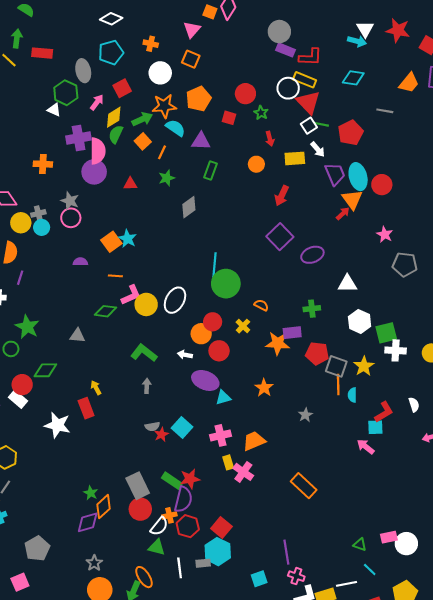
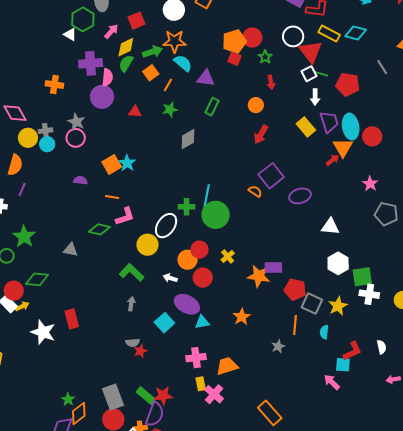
yellow rectangle: (305, 80) -> (329, 34), moved
orange pentagon: (199, 99) -> (234, 42), moved
gray line: (385, 111) -> (382, 67), turned 42
red pentagon: (351, 133) -> (348, 84), turned 30
white arrow: (318, 149) -> (315, 97), turned 35
pink semicircle: (98, 151) -> (107, 77), size x0.7
yellow rectangle: (295, 158) -> (306, 127), moved, turned 48
red arrow: (282, 196) -> (261, 134), moved
yellow circle: (146, 304) -> (148, 245), moved
orange semicircle: (261, 305) -> (255, 191), moved
green cross: (312, 309) -> (187, 207), moved
orange line: (338, 384) -> (295, 325), moved
yellow arrow: (96, 388) -> (22, 306), moved, turned 88
cyan square: (182, 427) -> (164, 323), moved

